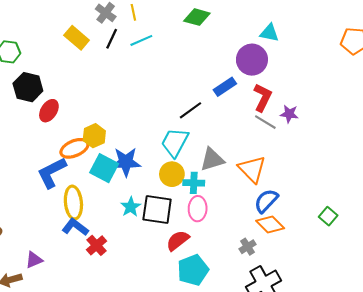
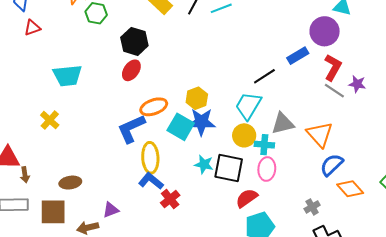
black hexagon: (28, 87) -> (134, 41), moved
yellow hexagon: (94, 136) -> (197, 98), moved
cyan star: (131, 207) -> (204, 164), turned -30
orange diamond: (270, 225) -> (350, 189), moved

